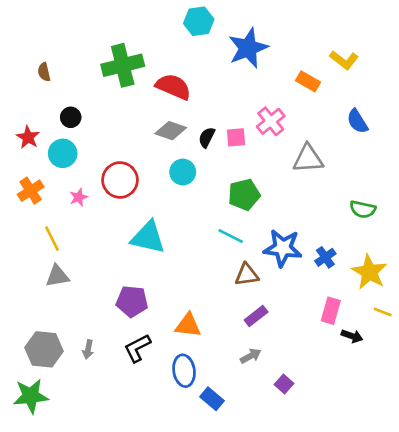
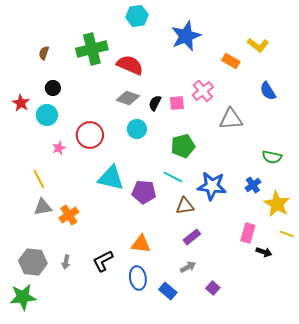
cyan hexagon: (199, 21) -> (137, 16), moved
brown semicircle: (44, 72) -> (44, 53), moved, turned 32
orange cross: (31, 191) -> (69, 215), moved
blue cross: (325, 257) -> (253, 185), moved
purple pentagon: (132, 301) -> (144, 192), moved
blue rectangle: (212, 399) -> (168, 291), moved

